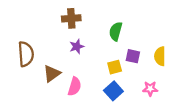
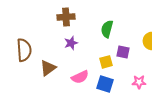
yellow semicircle: (160, 56) -> (148, 41), moved
pink semicircle: (75, 86) -> (80, 77), moved, turned 48
blue square: (113, 91) -> (105, 84), turned -30

